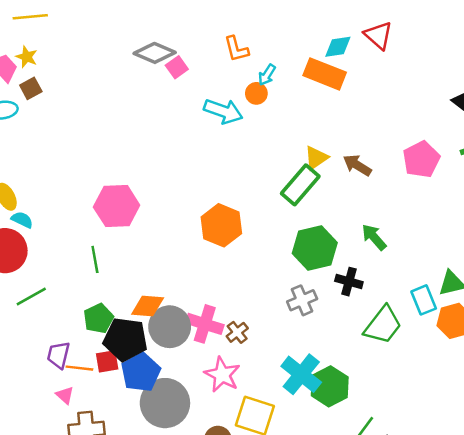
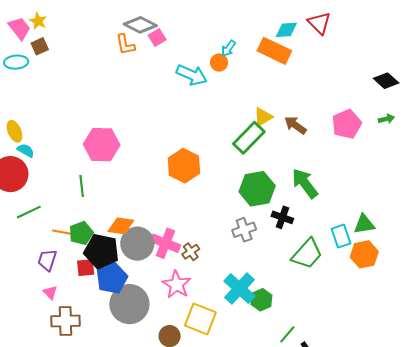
orange L-shape: (236, 49) -> (125, 44), moved
green arrow: (374, 237) -> (305, 183), size x1.4
orange line: (79, 368) -> (63, 232), moved
green hexagon: (330, 386) -> (261, 300), size x0.7

